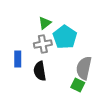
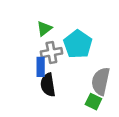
green triangle: (45, 23) -> (44, 29), moved
blue rectangle: (18, 59) -> (41, 67), moved

